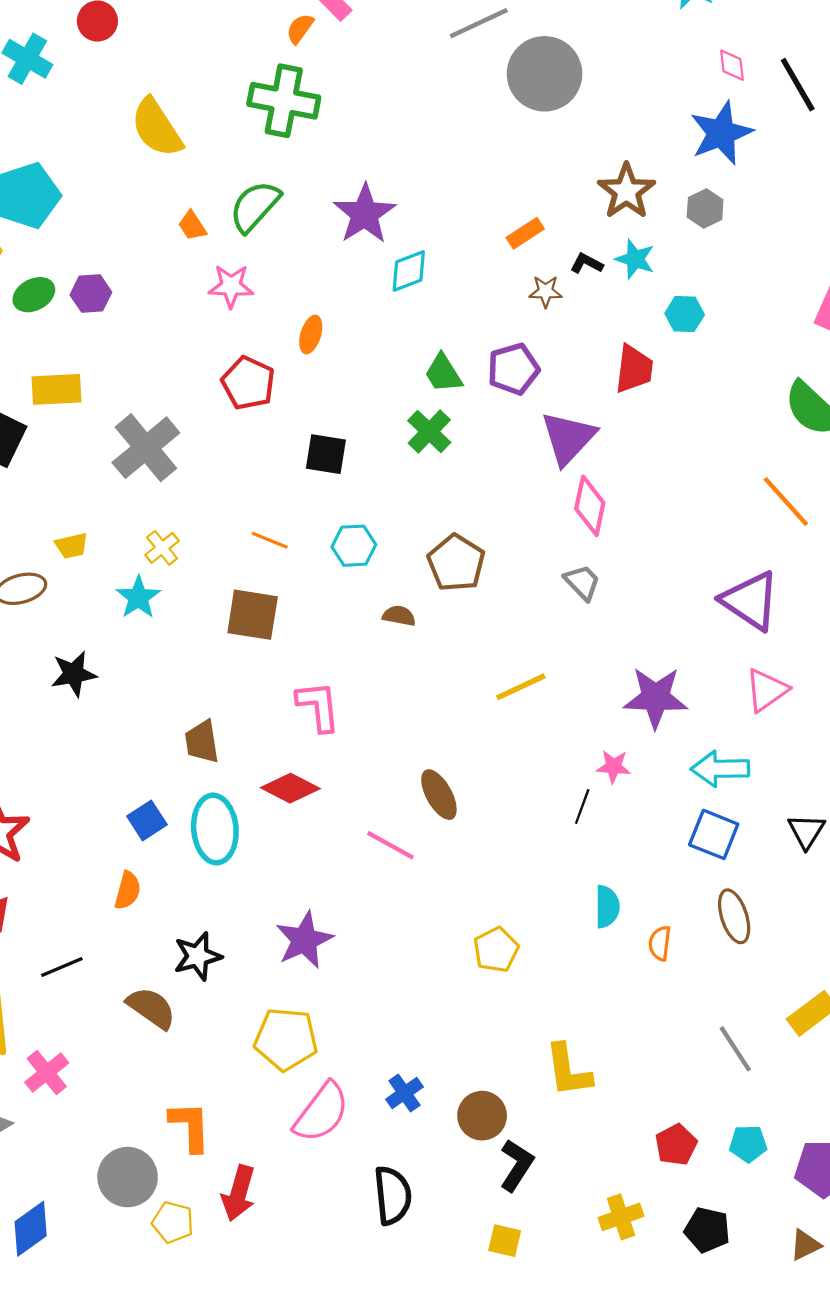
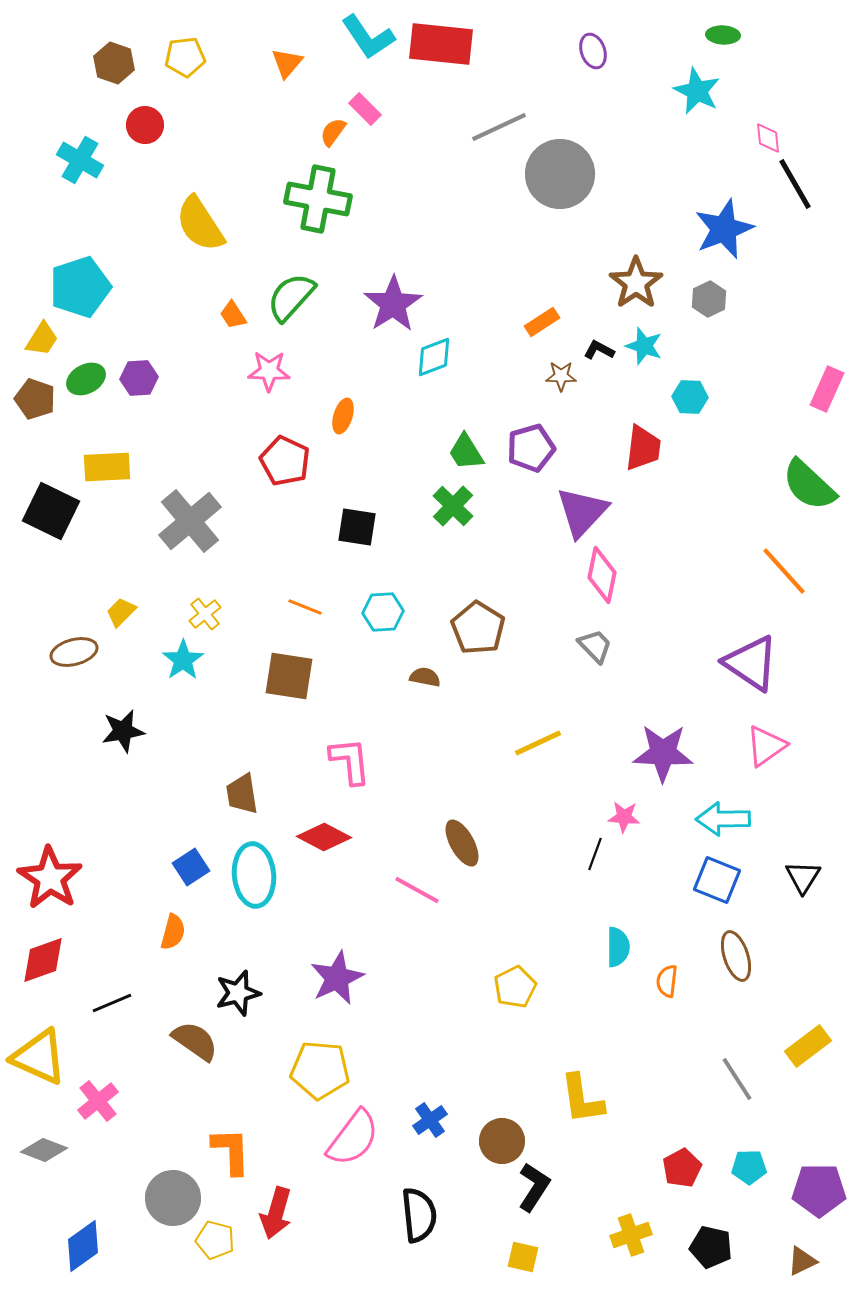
pink diamond: (732, 65) -> (768, 138), moved
yellow trapezoid: (72, 546) -> (121, 612), turned 148

